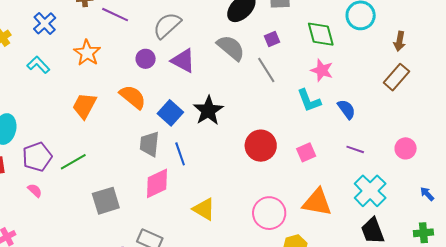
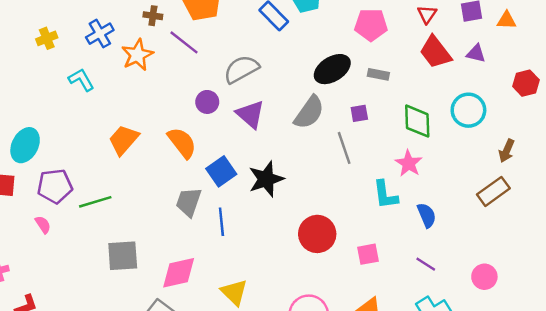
gray semicircle: (231, 48) -> (309, 112), turned 72
orange star: (87, 53) -> (137, 55), moved
pink diamond: (157, 183) -> (179, 273), moved

